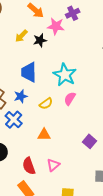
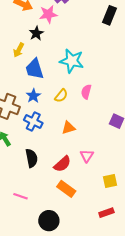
yellow arrow: (21, 36) -> (19, 50), moved
pink semicircle: (70, 99) -> (86, 92), moved
red semicircle: (29, 166) -> (62, 164), turned -96

